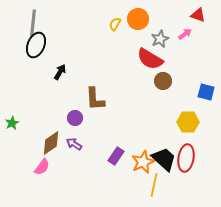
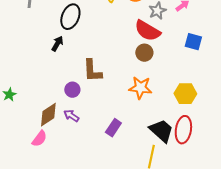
black ellipse: (36, 45) -> (70, 17), moved
brown circle: (163, 81) -> (144, 53), moved
blue square: (206, 92) -> (193, 42), moved
orange star: (143, 162) -> (140, 88), moved, turned 30

